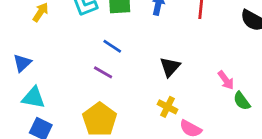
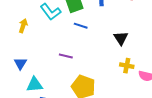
blue line: (112, 46) -> (81, 26), moved
purple line: (103, 72) -> (66, 56), moved

